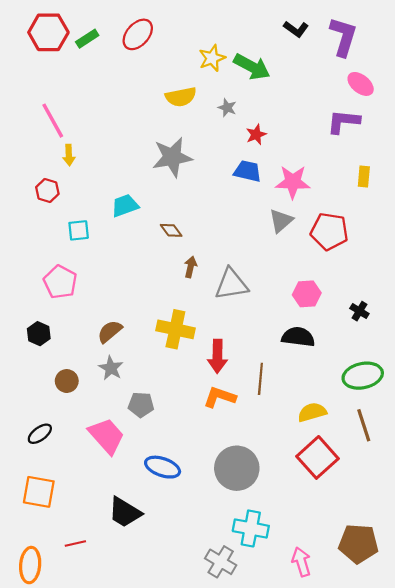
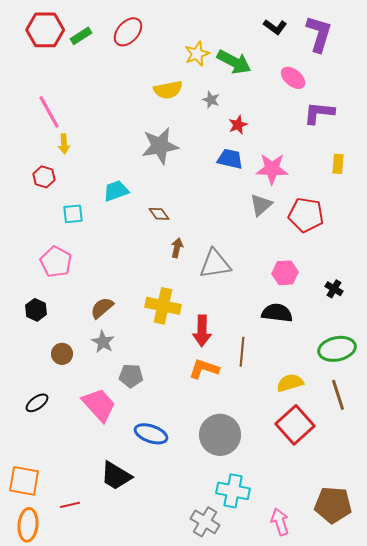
pink ellipse: (361, 84) -> (293, 78), moved
orange square: (39, 492) -> (24, 481), moved

